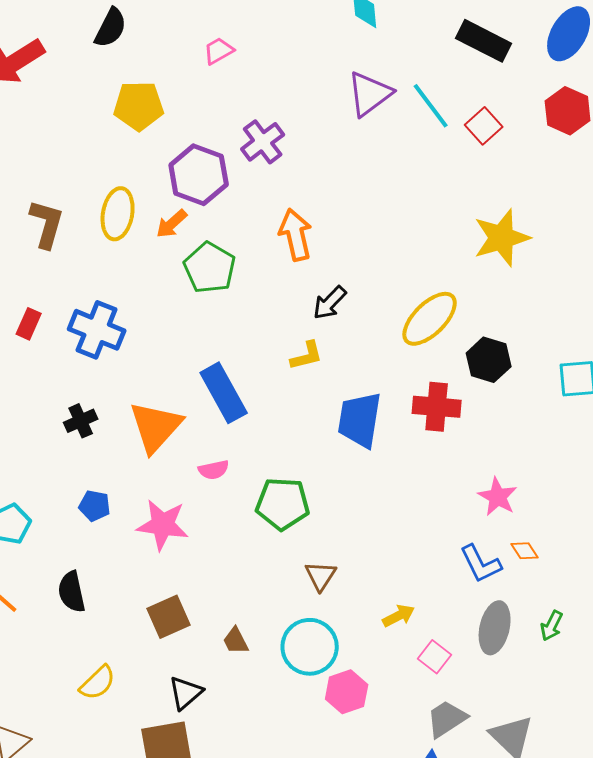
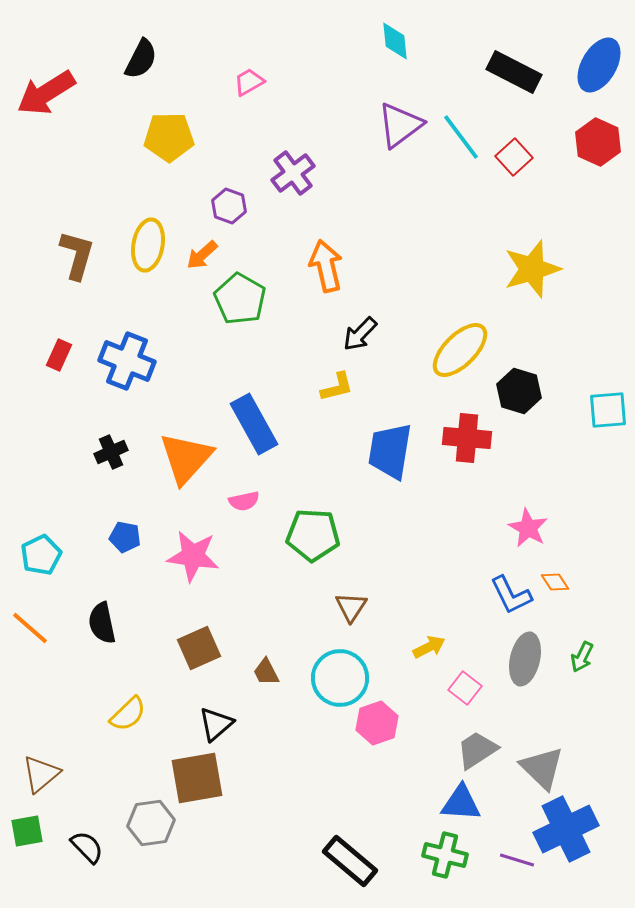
purple hexagon: (199, 175) -> (229, 206), size x0.6

